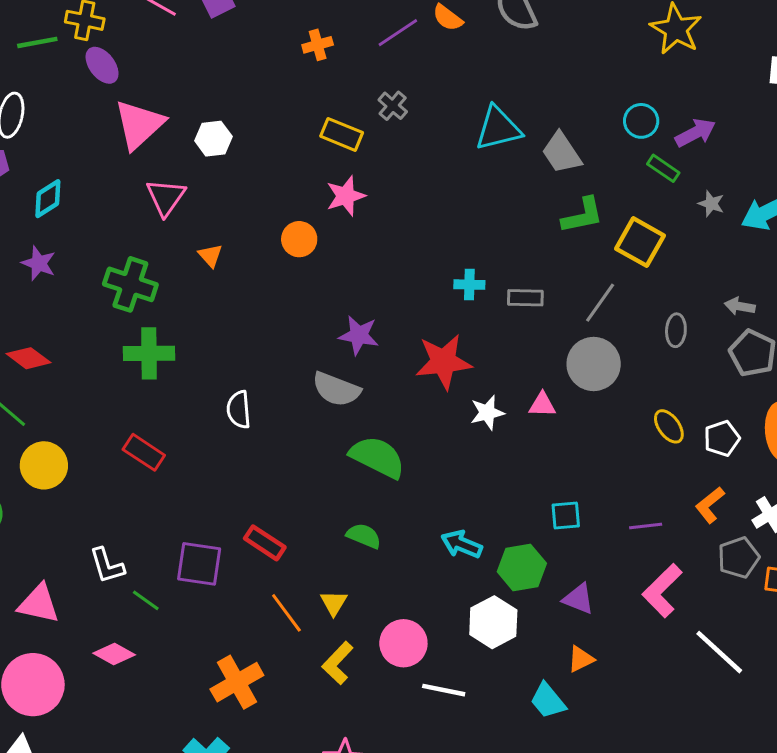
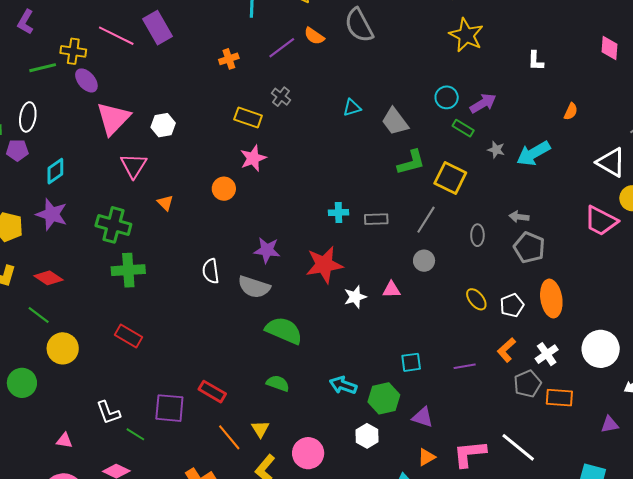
cyan triangle: (498, 128) -> (352, 108), size x0.6
purple star: (39, 263) -> (52, 214), size x1.4
gray circle: (594, 364) -> (424, 261), size x0.6
white semicircle: (239, 410) -> (211, 271), moved
pink L-shape: (662, 591) -> (470, 454), moved, turned 42
pink triangle: (39, 604) -> (64, 440), size x0.6
white hexagon: (493, 622) -> (367, 436), size x0.7

